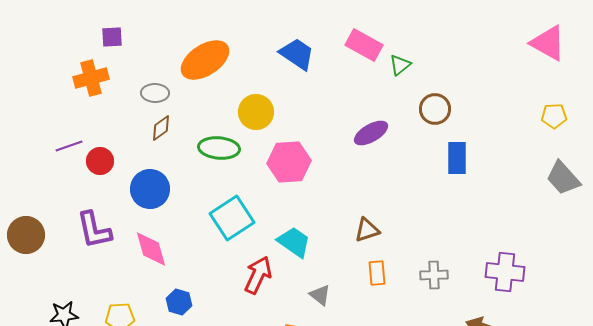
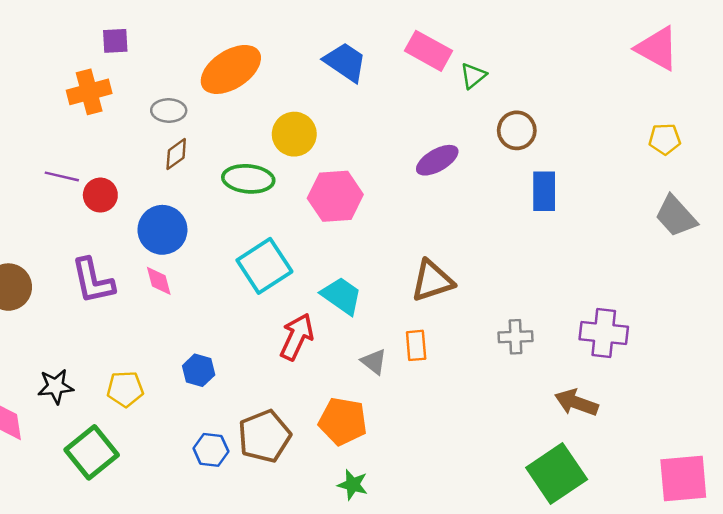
purple line: (69, 146) -> (62, 176), turned 32
brown triangle: (367, 230) -> (432, 281), size x1.4
pink diamond: (151, 249) -> (159, 281), moved, size x0.7
orange rectangle: (377, 273) -> (416, 345), moved

